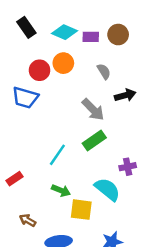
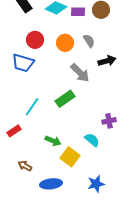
orange circle: (63, 63) -> (65, 43), moved
green rectangle: (94, 141) -> (65, 99), moved
cyan line: (57, 155) -> (32, 107), moved
cyan semicircle: (107, 189) -> (92, 140), size x0.7
yellow square: (81, 210) -> (70, 157), turned 30

